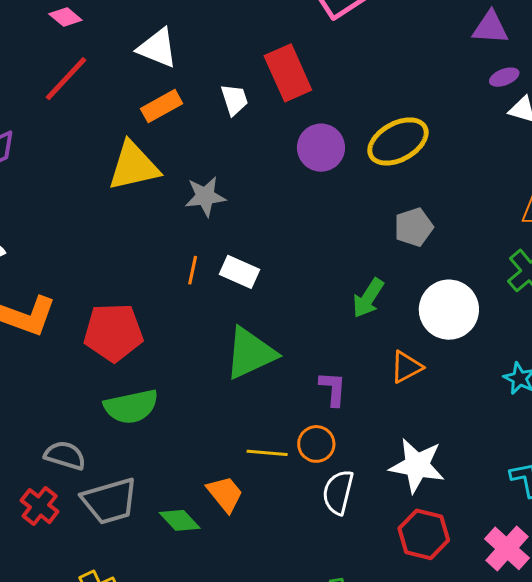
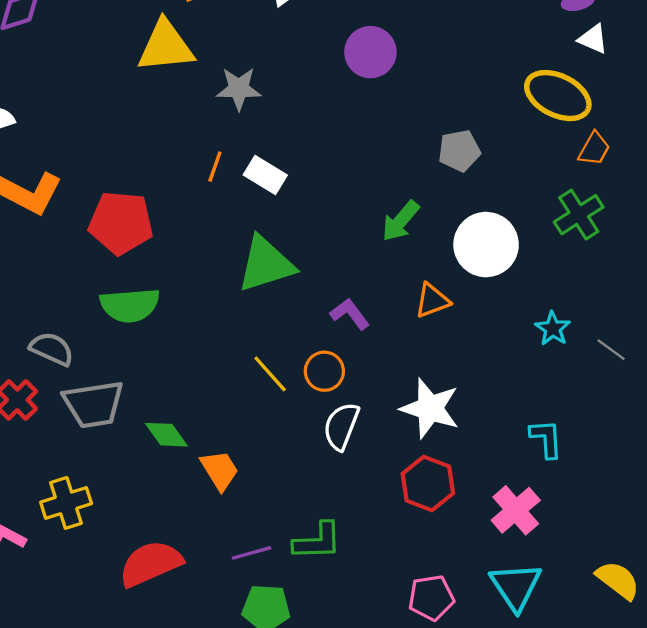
yellow ellipse: (398, 141) -> (558, 96), moved, turned 48
purple L-shape: (333, 389) -> (350, 314), turned -48
yellow line: (267, 453) -> (270, 374), turned 36
orange trapezoid: (225, 494) -> (220, 470), moved

